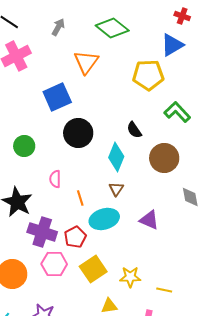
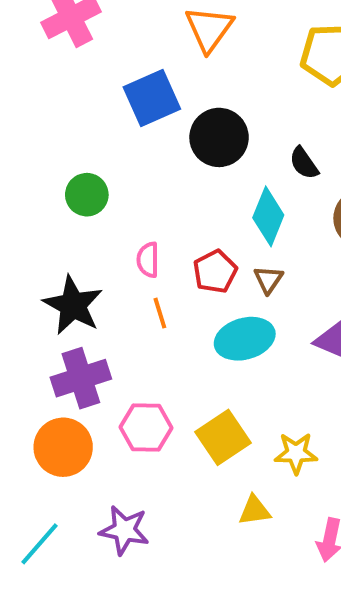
black circle: (78, 133) -> (219, 137), moved
orange line: (80, 198) -> (160, 313), moved
purple cross: (42, 232) -> (81, 378), moved, turned -36
red pentagon: (75, 237) -> (215, 272), moved

